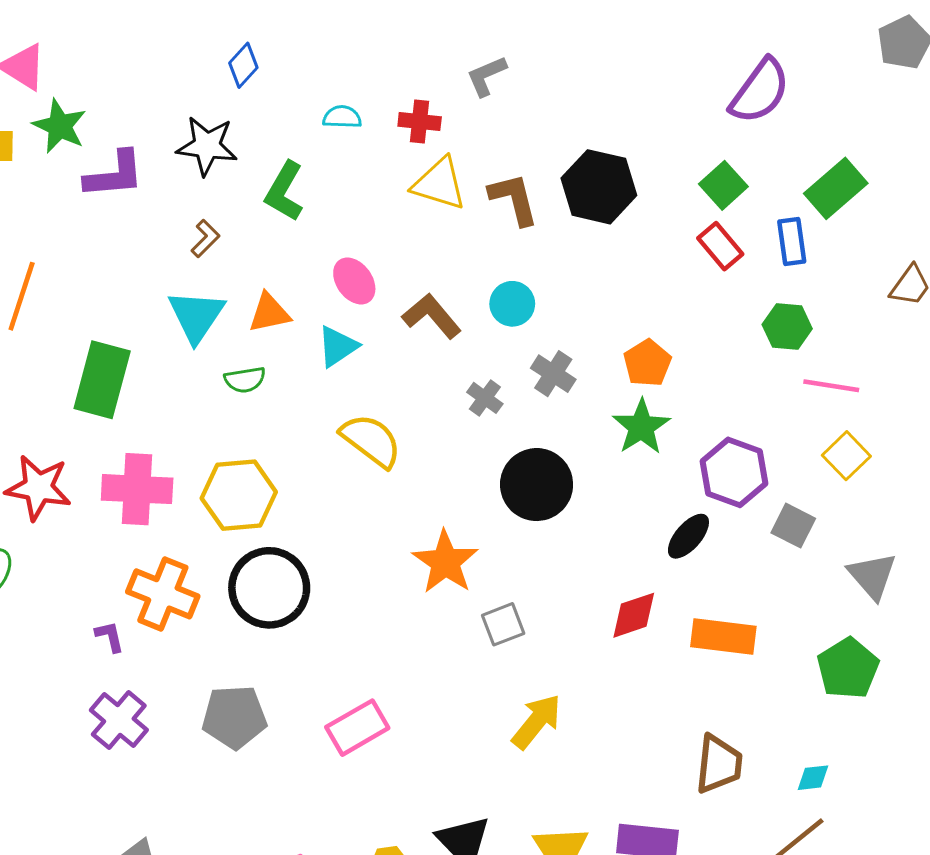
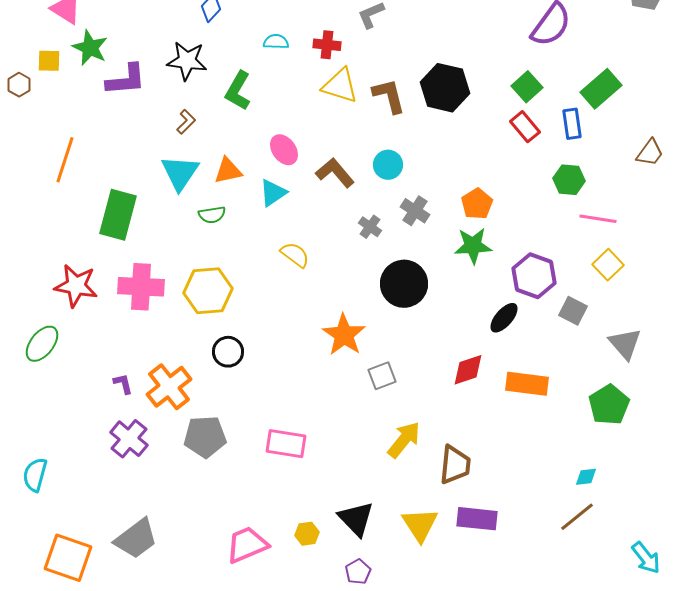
green star: (641, 427) -> (473, 246), turned 30
yellow semicircle: (371, 441) -> (295, 255), size x0.7
black circle: (269, 588) -> (228, 352), size x0.6
orange cross: (163, 594) -> (169, 387), moved, turned 30
pink rectangle: (357, 728) -> (286, 444), turned 39
brown trapezoid: (719, 764) -> (455, 465), moved

